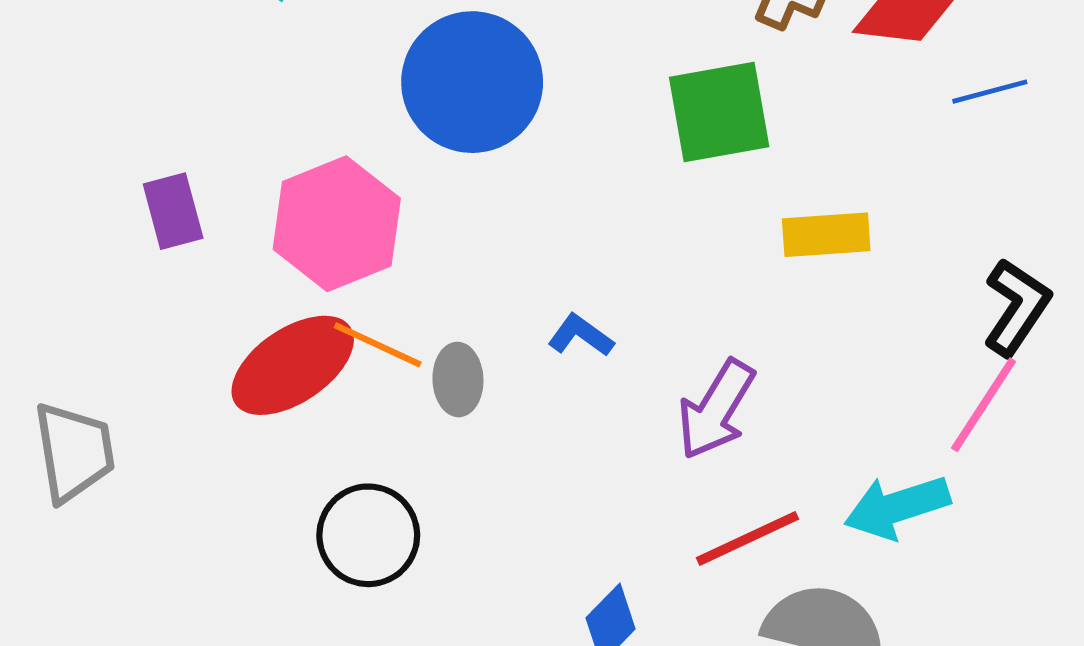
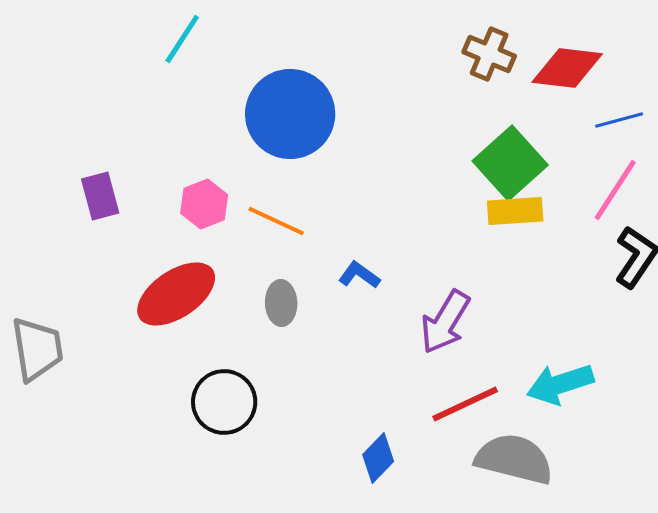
green square: (719, 112) -> (510, 163), moved, turned -32
pink hexagon: (337, 224) -> (204, 204), size x0.6
orange line: (378, 345) -> (276, 221), moved
pink line: (984, 405) -> (615, 190), moved

